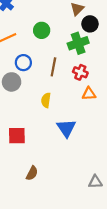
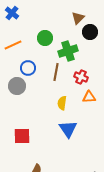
green cross: (78, 43) -> (68, 51), moved
yellow semicircle: (46, 100) -> (62, 103), moved

